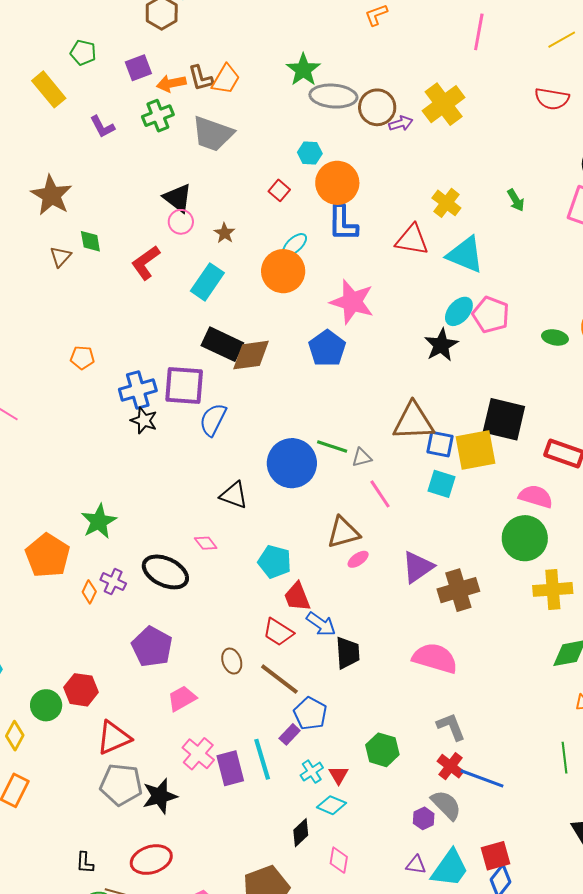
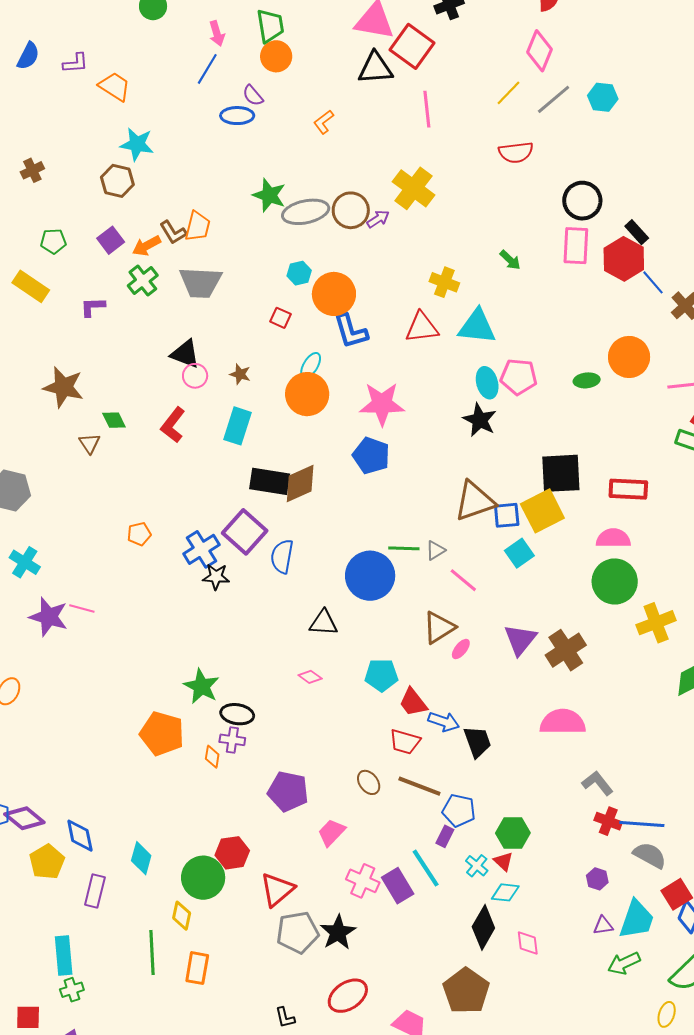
purple L-shape: (102, 127) -> (93, 307), turned 132
cyan ellipse: (459, 311) -> (487, 383), turned -40
purple square: (184, 386) -> (245, 532), turned -36
cyan square: (442, 484) -> (519, 553), turned -36
black ellipse: (165, 572) -> (237, 714), moved, size x0.7
green circle: (46, 705) -> (203, 878), size x1.4
green hexagon: (382, 750) -> (513, 833), moved
gray semicircle: (446, 805) -> (650, 855), moved
black diamond: (301, 833) -> (483, 927), size x1.5

